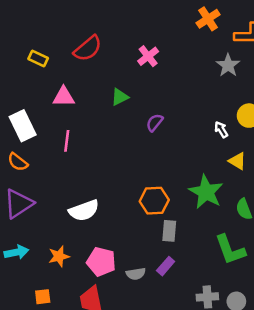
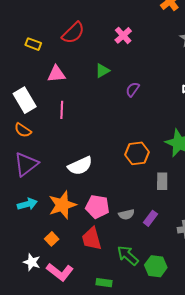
gray rectangle: (169, 231) -> (162, 181), moved
orange star: (59, 256) -> (62, 205), size x1.6
purple rectangle: (166, 266) -> (150, 218), moved
orange square: (43, 297) -> (52, 239), turned -32

